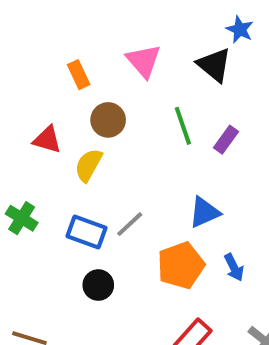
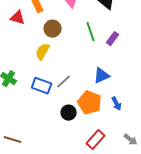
red triangle: (47, 140) -> (18, 18), moved
orange pentagon: (181, 265) -> (90, 103), turned -30
black circle: (98, 285) -> (69, 113), moved

